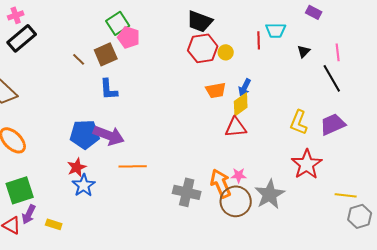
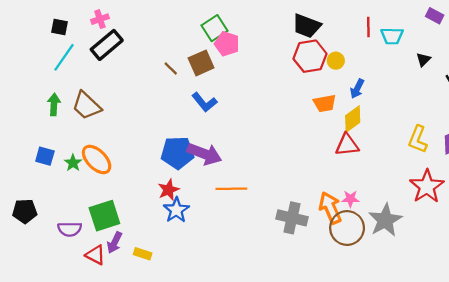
red line: (259, 40) -> (368, 27), moved
blue arrow: (245, 87) -> (357, 89), moved
blue L-shape: (109, 89) -> (204, 102), turned -35

